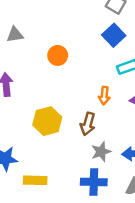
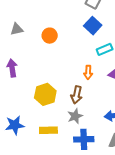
orange circle: (58, 55) -> (50, 36), moved
gray star: (101, 152) -> (75, 116), moved
yellow rectangle: (35, 180) -> (48, 130), moved

